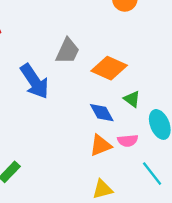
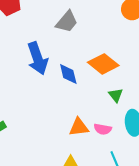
gray trapezoid: (68, 51) -> (67, 22), moved
blue diamond: (102, 113) -> (68, 74), moved

